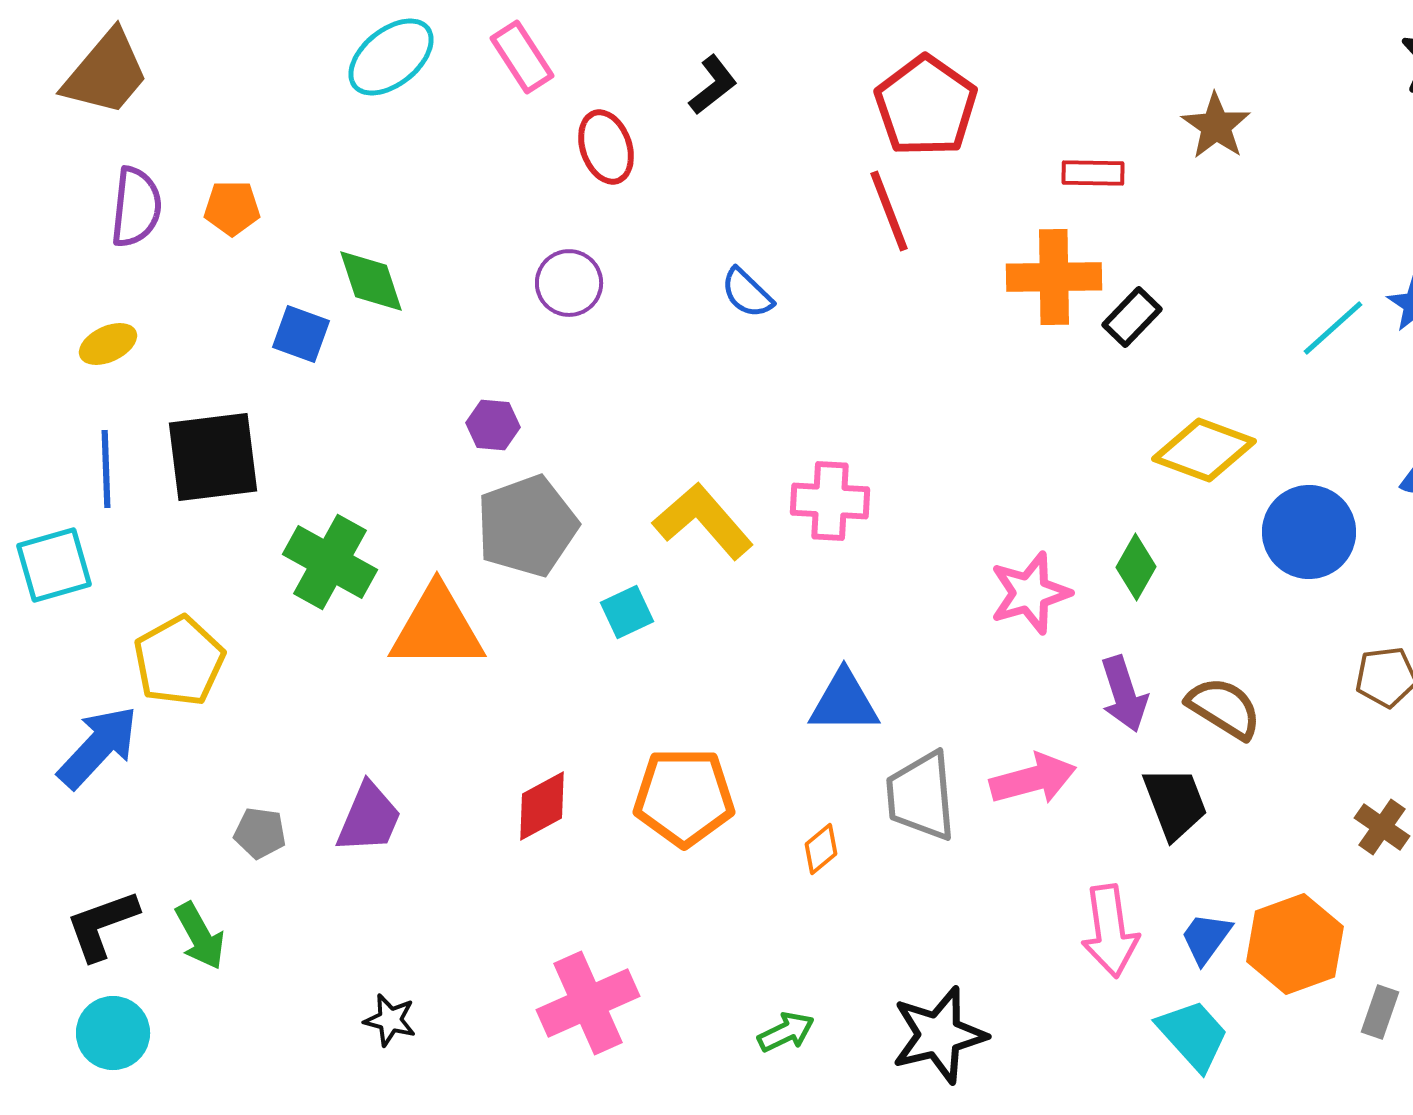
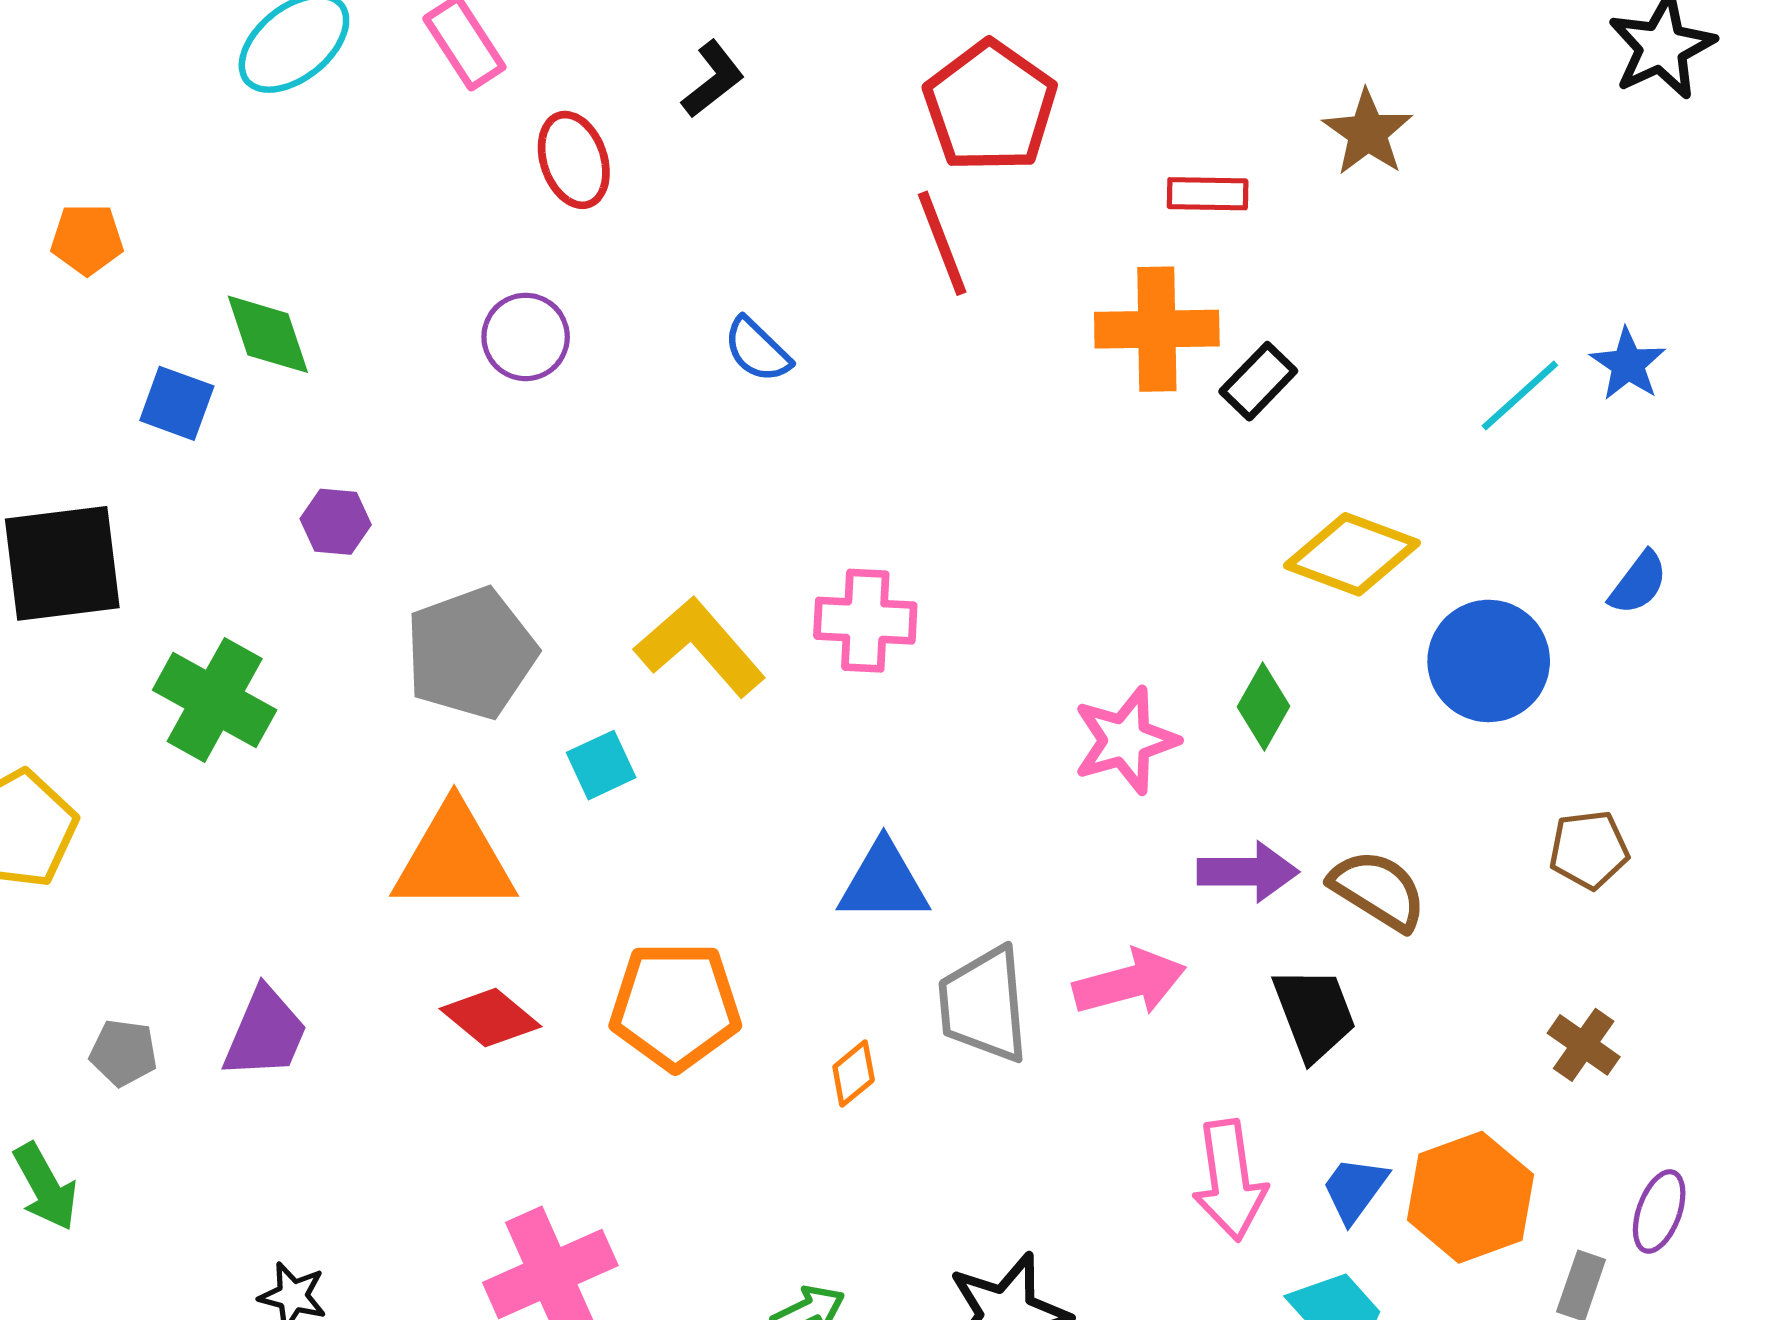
purple hexagon: (493, 425) -> (336, 522), moved
orange triangle: (437, 628) -> (454, 859), moved
purple arrow: (1124, 694) -> (1248, 872), turned -72
red diamond: (542, 806) -> (490, 1018), turned 68

